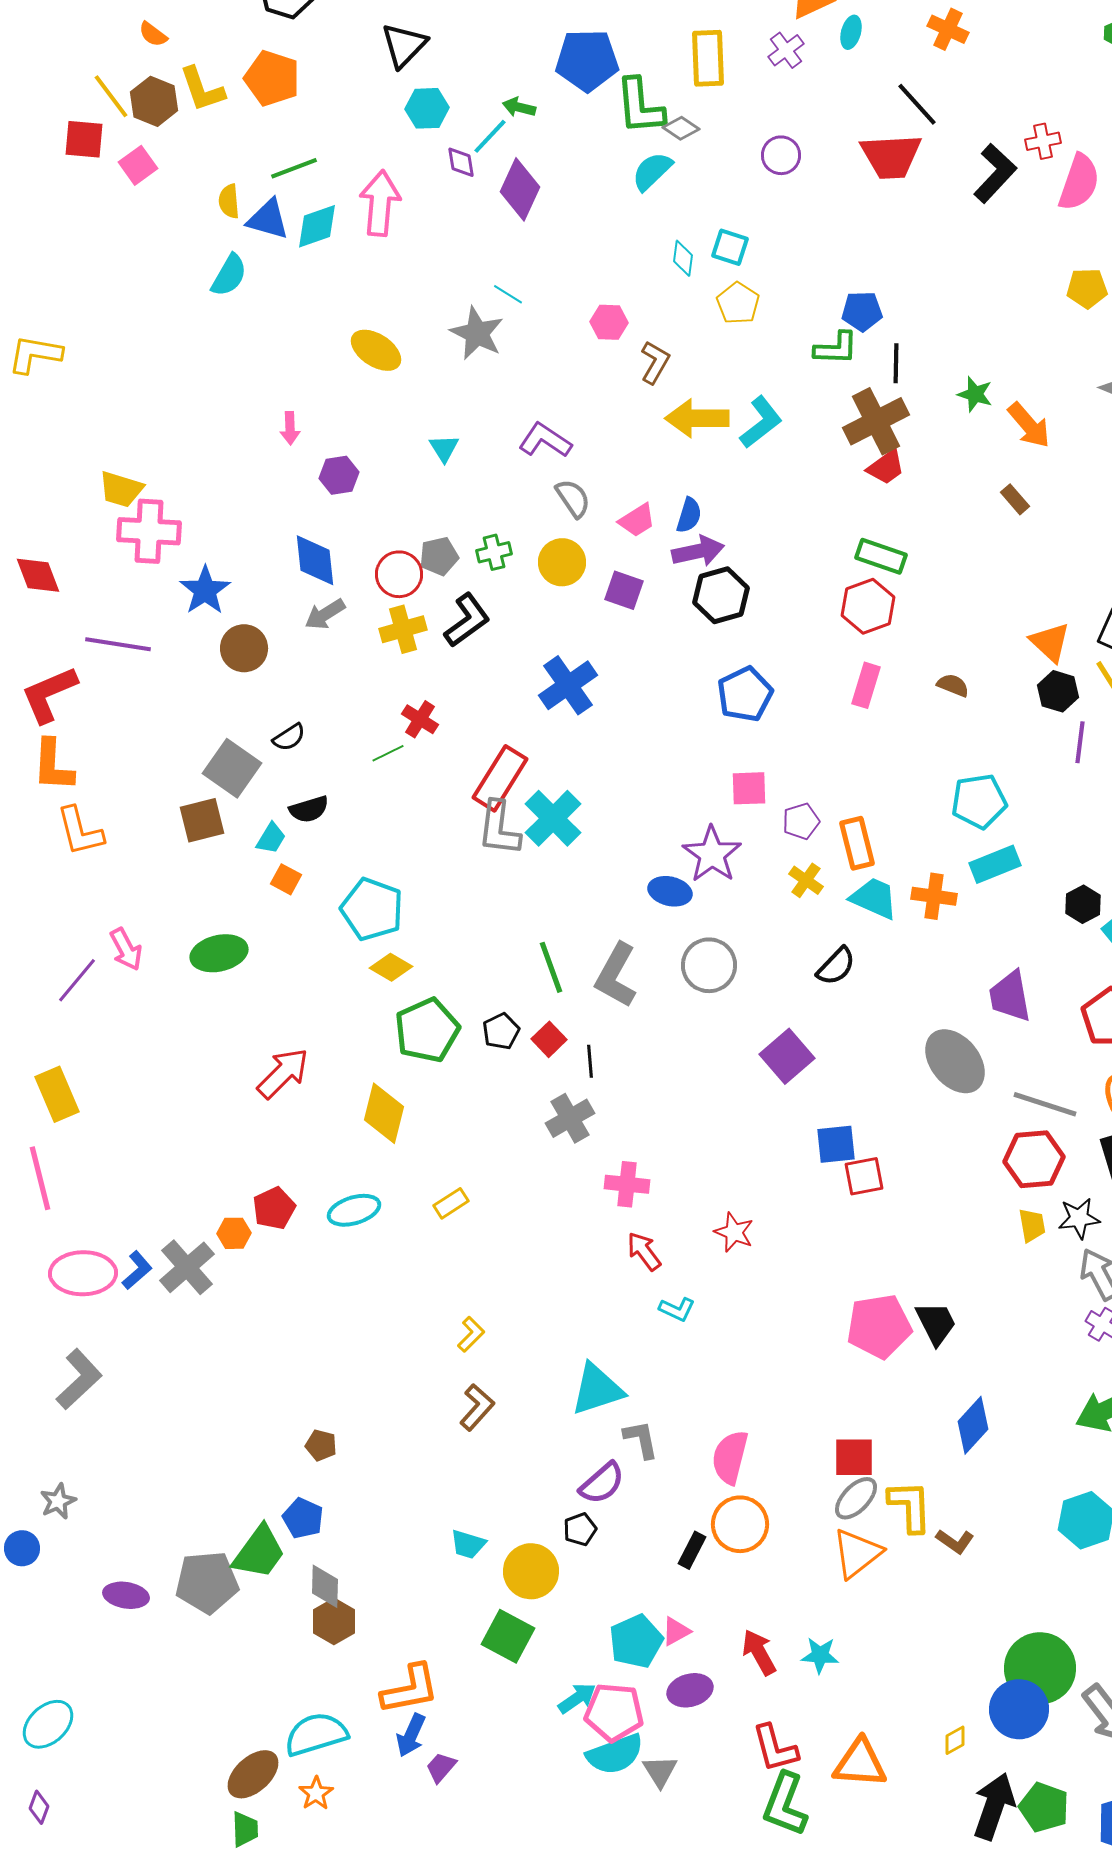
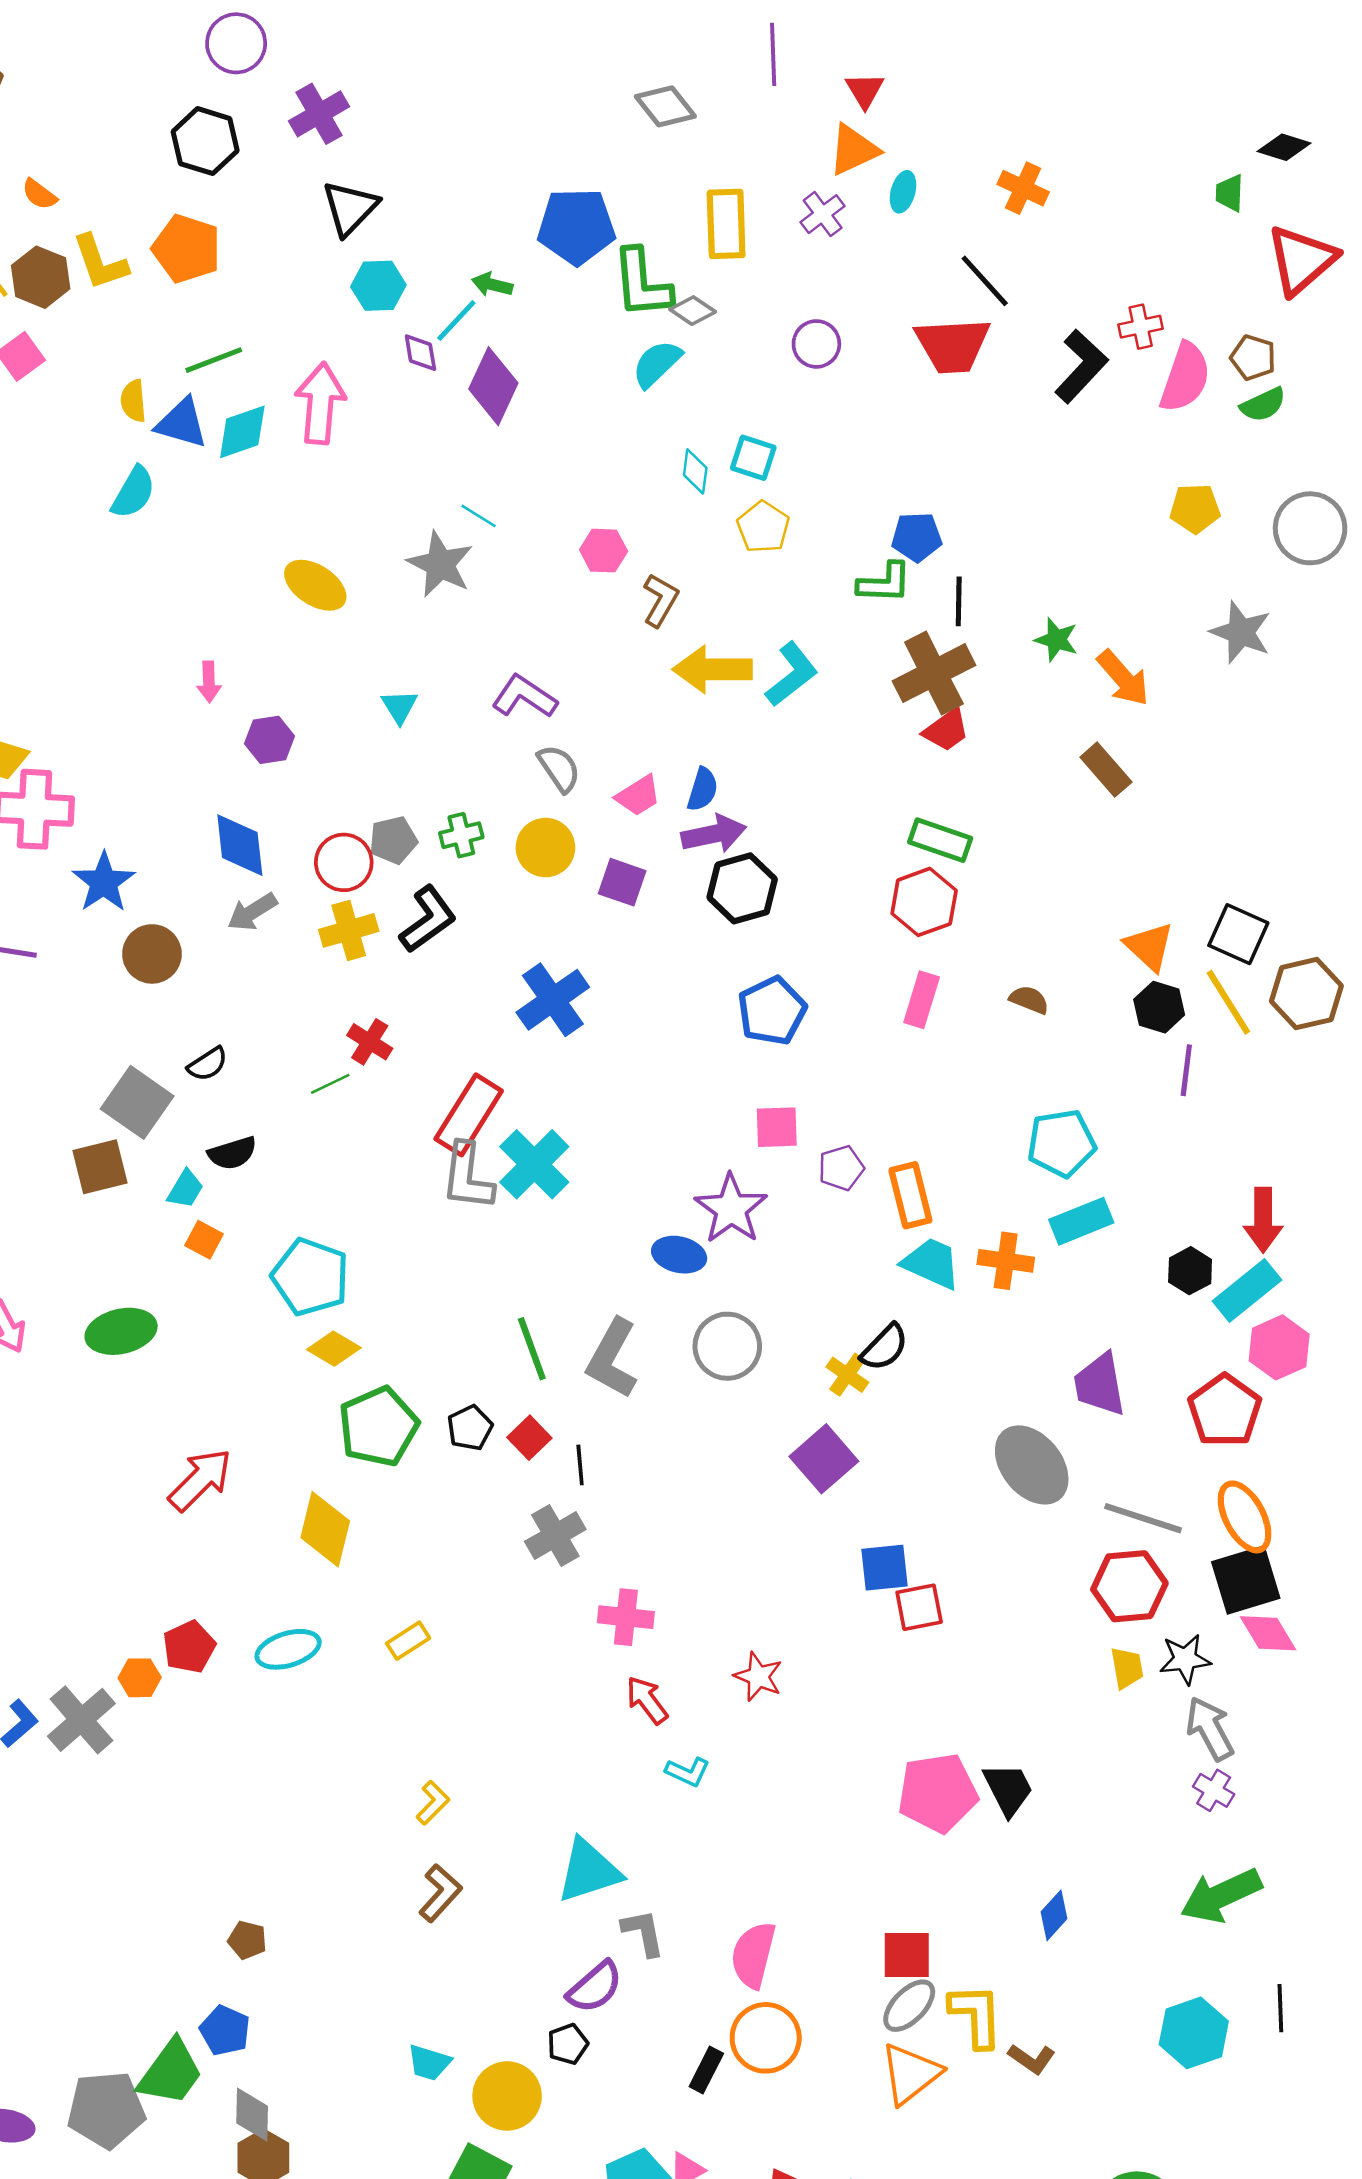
brown rectangle: (1015, 499) -> (1106, 770), size x1.4
yellow cross: (806, 880) -> (847, 1375), moved
blue diamond: (973, 1425) -> (1054, 1915), size x0.7

